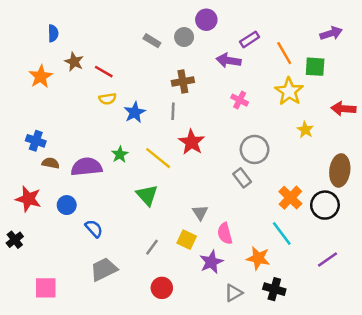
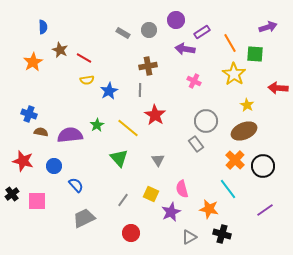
purple circle: (206, 20) -> (176, 20), moved
brown ellipse: (340, 170) -> (244, 131), moved, turned 60
gray triangle: (200, 212) -> (158, 160), moved
pink square: (46, 288) -> (37, 201), moved

